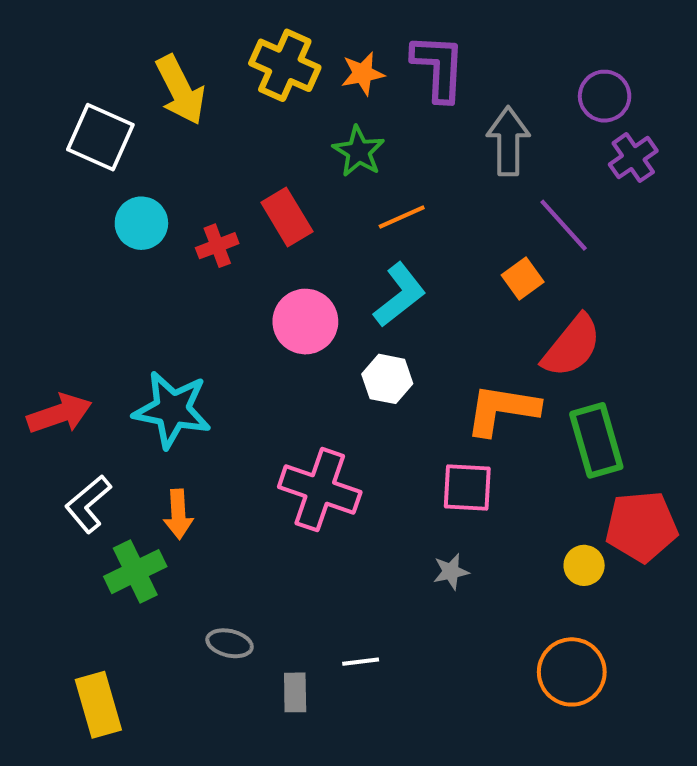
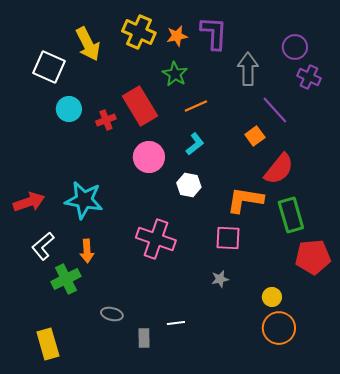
purple cross: (633, 158) -> (309, 77), turned -30
red rectangle: (287, 217) -> (140, 106), size x1.4
cyan L-shape: (400, 295) -> (195, 144), size x0.7
yellow circle: (584, 565) -> (272, 297), moved

